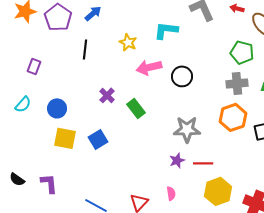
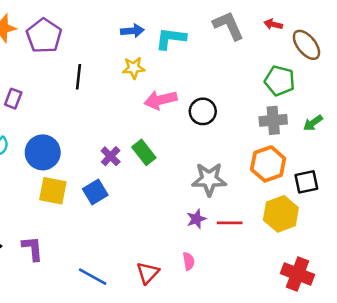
blue arrow: (93, 13) -> (132, 31), moved, turned 36
cyan L-shape: (166, 30) -> (171, 38), moved
yellow star: (128, 42) -> (134, 68), turned -30
purple cross: (107, 95) -> (111, 156), moved
blue circle: (57, 108) -> (43, 152), size x1.4
yellow hexagon: (218, 191) -> (281, 214), moved

